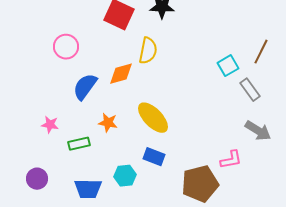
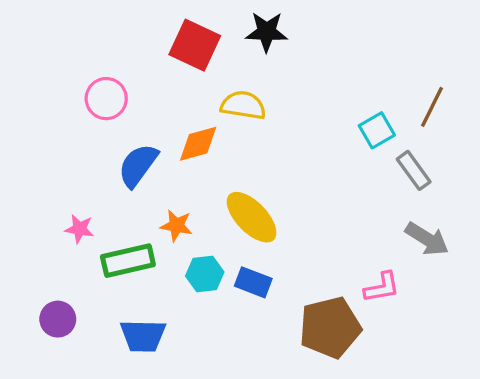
yellow semicircle: (148, 51) -> (243, 105), turned -92
green rectangle: (79, 144) -> (128, 261), size x1.4
cyan hexagon: (125, 176) -> (205, 274), moved

